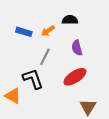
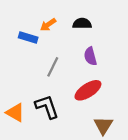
orange arrow: (48, 31) -> (48, 25), moved
black L-shape: (33, 79) -> (47, 107), moved

